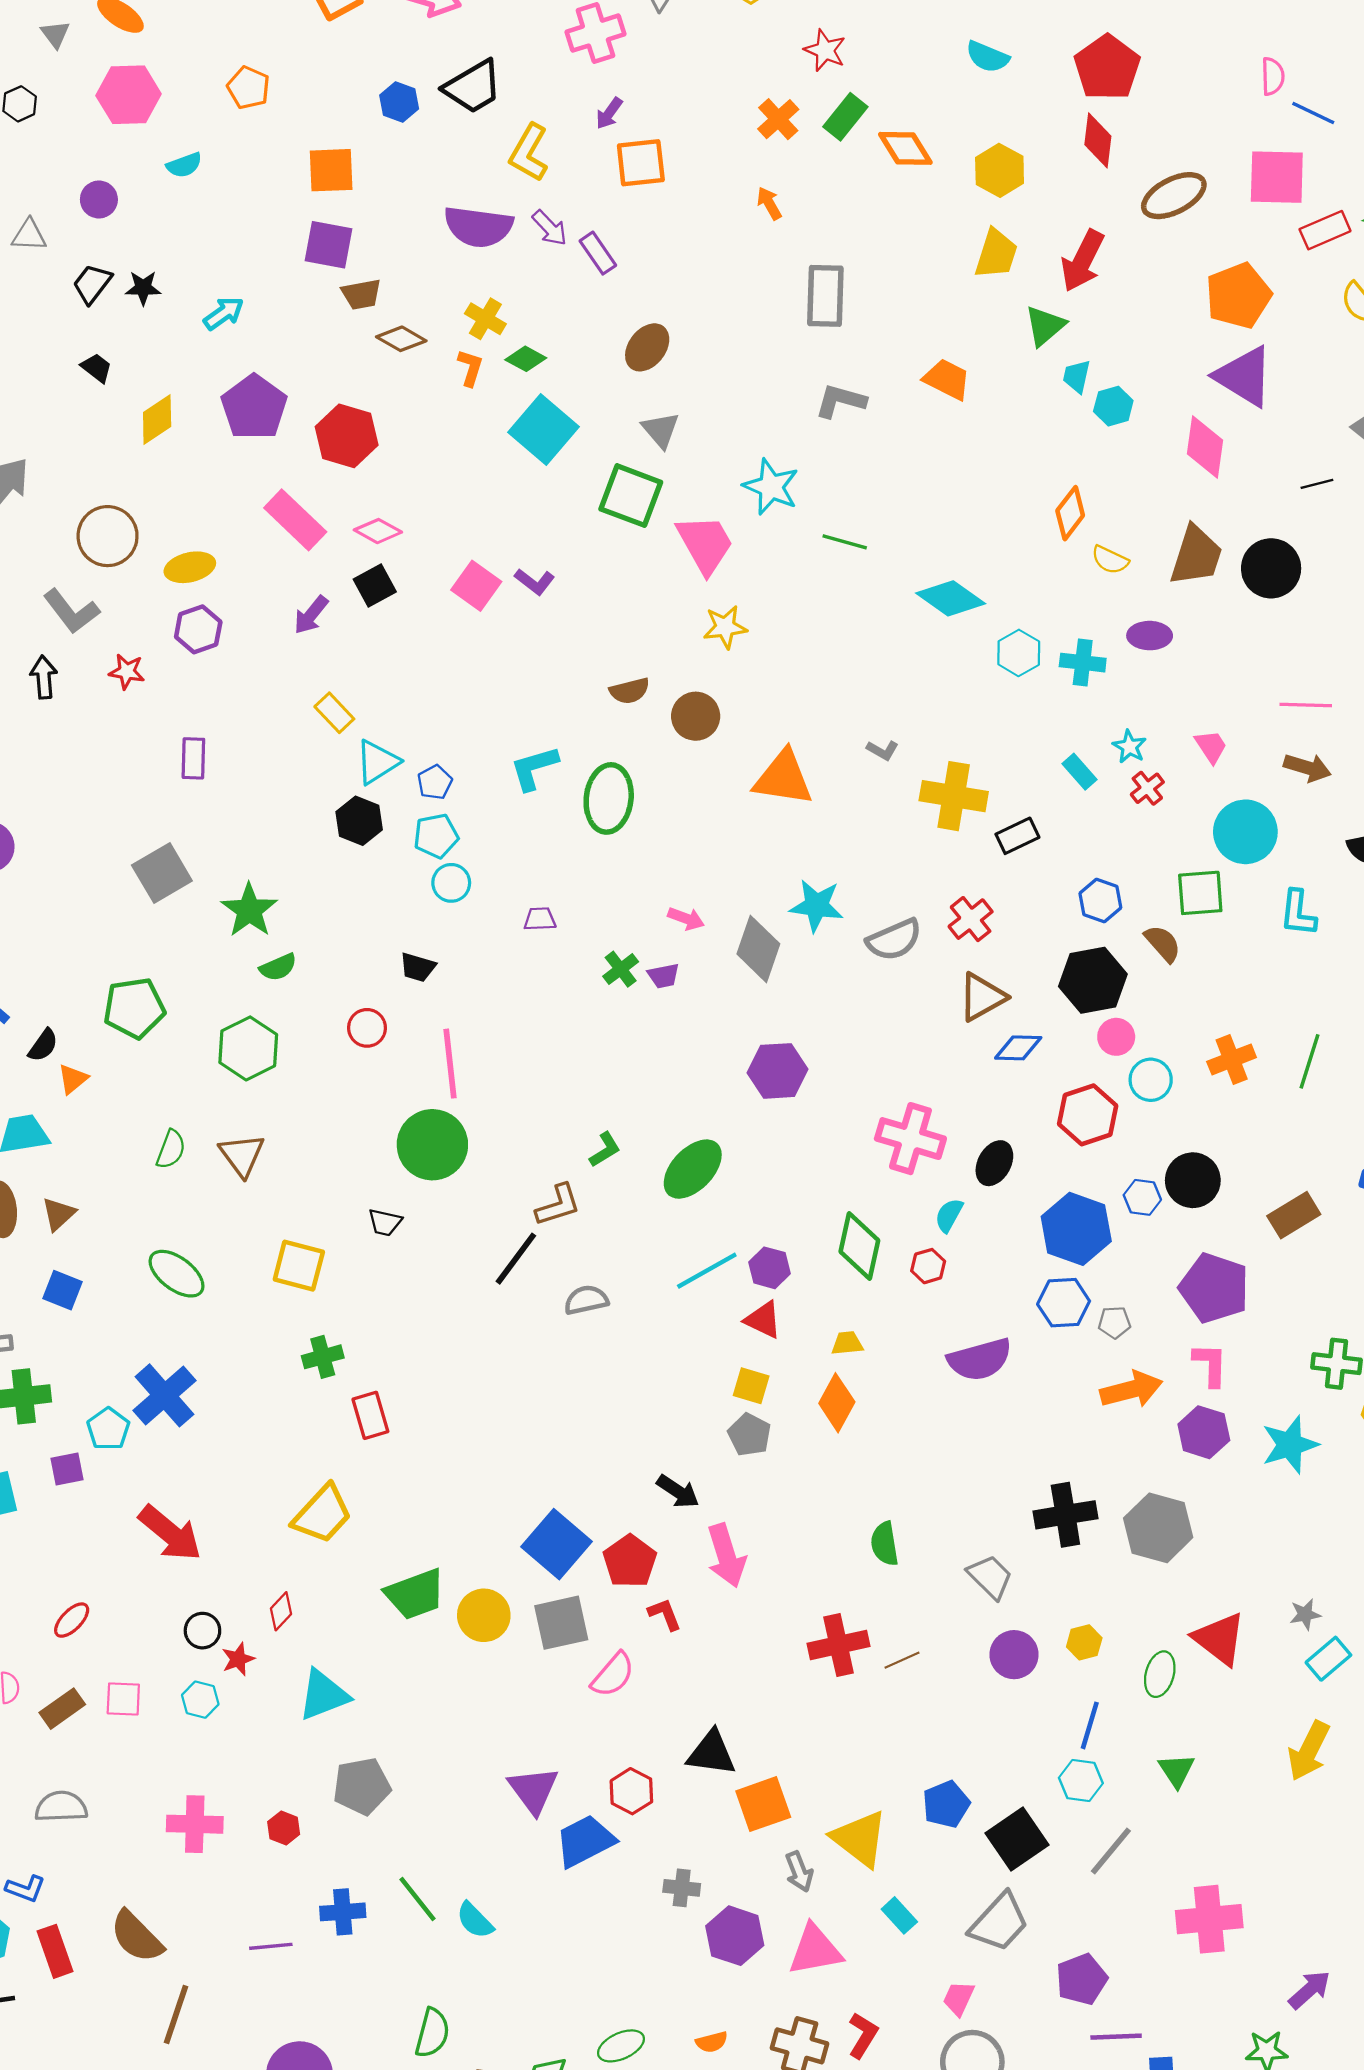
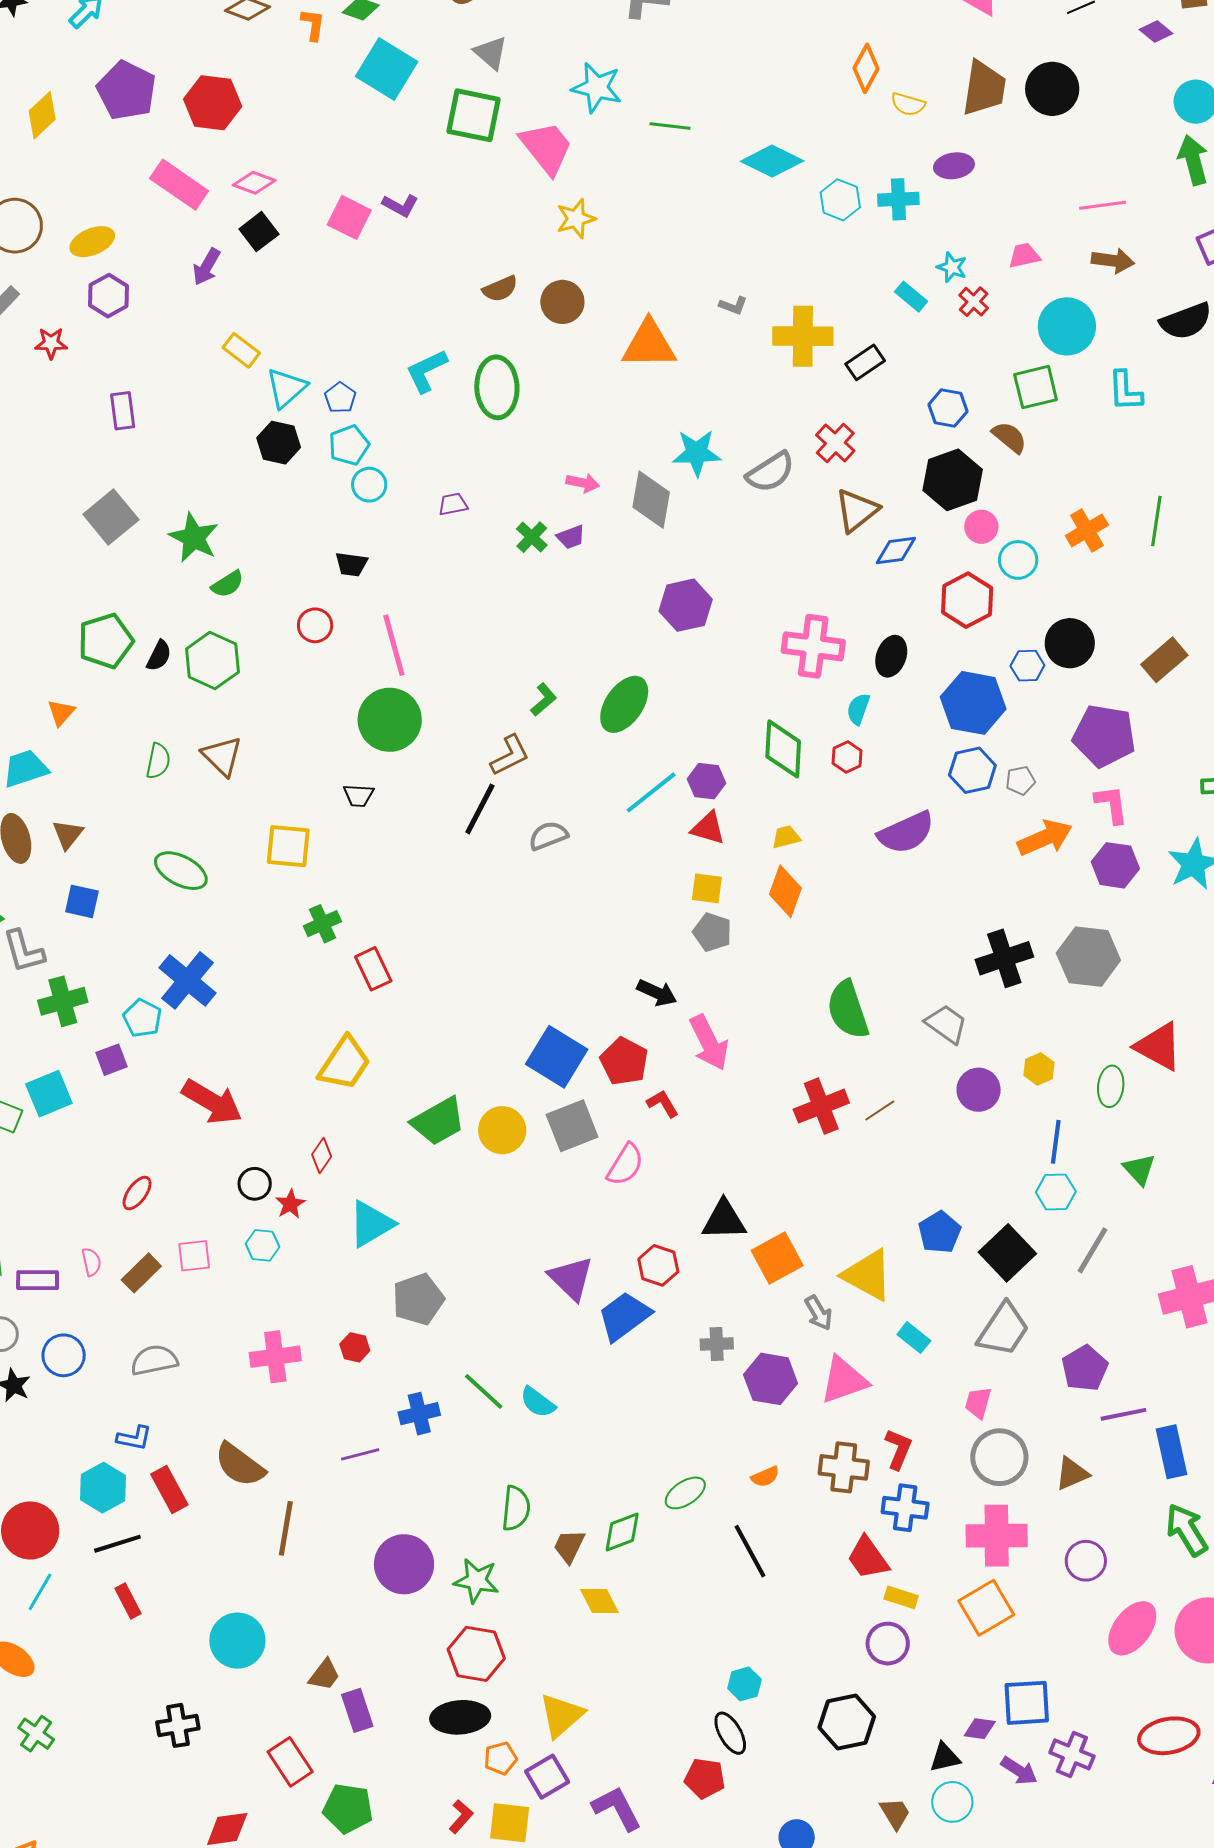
pink trapezoid: (1211, 746) -> (1024, 256), turned -60
black semicircle: (43, 1045) -> (159, 656), moved
green semicircle: (885, 1544) -> (848, 1010), size x1.5

